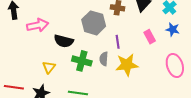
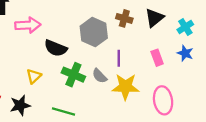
gray semicircle: (104, 59) -> (100, 76), turned -56
pink ellipse: (175, 65) -> (163, 100), moved

